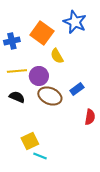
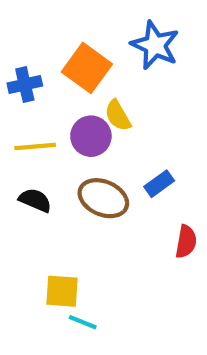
purple circle: (39, 76) -> (91, 136), moved
yellow square: (30, 141) -> (62, 291), turned 30

